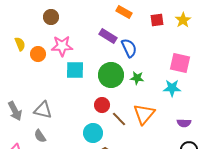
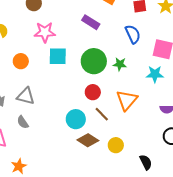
blue semicircle: (129, 48) -> (133, 34), moved
orange circle: (38, 54) -> (21, 61), moved
red circle: (102, 105) -> (93, 92), moved
brown line: (119, 119) -> (102, 114), moved

